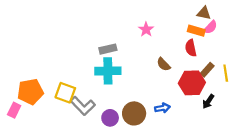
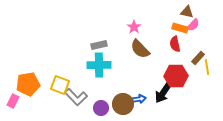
brown semicircle: (164, 64) -> (140, 49), moved, size x1.5
brown rectangle: (207, 70) -> (198, 58), moved
black arrow: (208, 101) -> (163, 93), moved, size x1.5
blue arrow: (162, 108) -> (139, 99), moved

